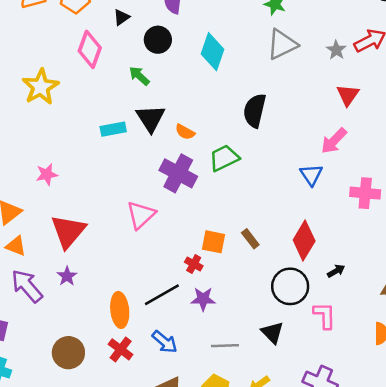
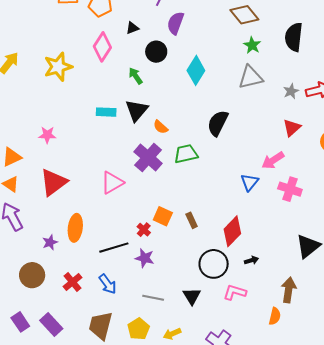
pink cross: (365, 193) -> (290, 189), moved
purple star: (67, 276) -> (50, 242), moved
orange ellipse: (120, 310) -> (75, 228), moved
pink L-shape: (325, 315) -> (235, 292), turned -85

